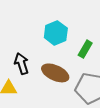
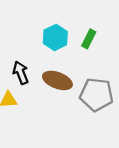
green rectangle: (85, 49) -> (89, 39), moved

